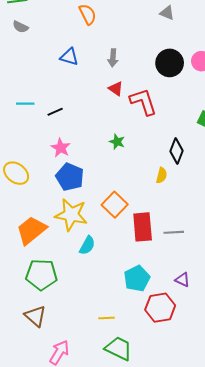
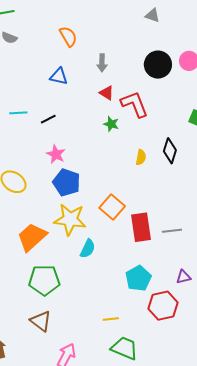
orange semicircle: (88, 14) -> (68, 36), moved
blue triangle: (69, 57) -> (59, 76), moved
green star: (117, 142) -> (111, 124), moved
yellow semicircle: (162, 175) -> (141, 157), moved
purple triangle: (183, 280) -> (183, 277), turned -35

